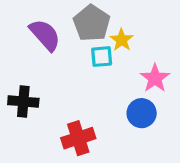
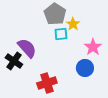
purple semicircle: (45, 35) -> (27, 48), moved
black cross: (23, 101) -> (14, 61), turned 30

